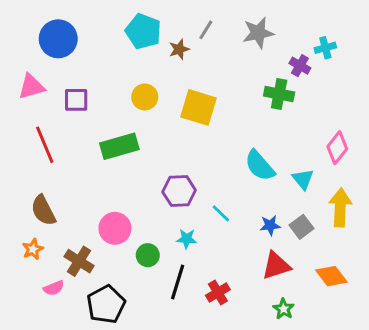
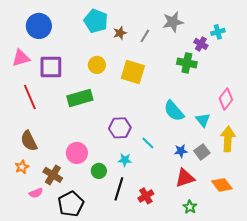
gray line: (206, 30) -> (145, 36), moved
purple square: (76, 100) -> (51, 67), size x1.4

